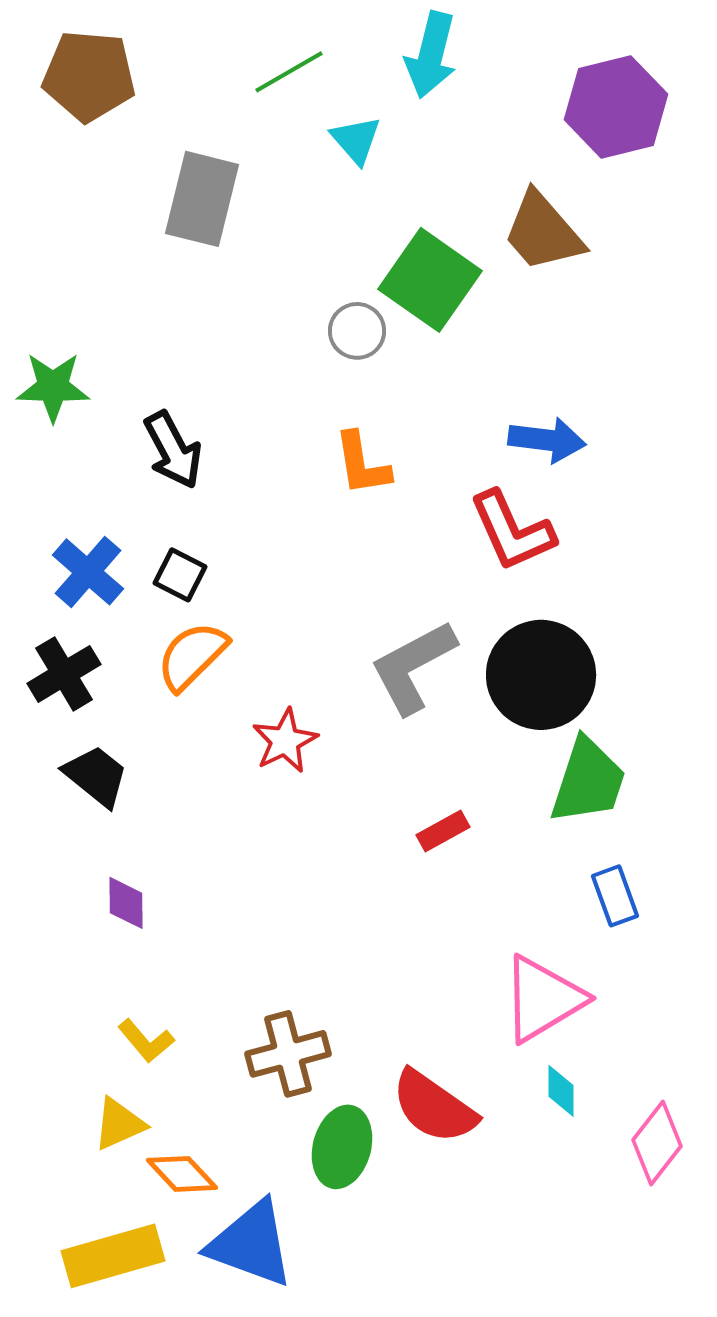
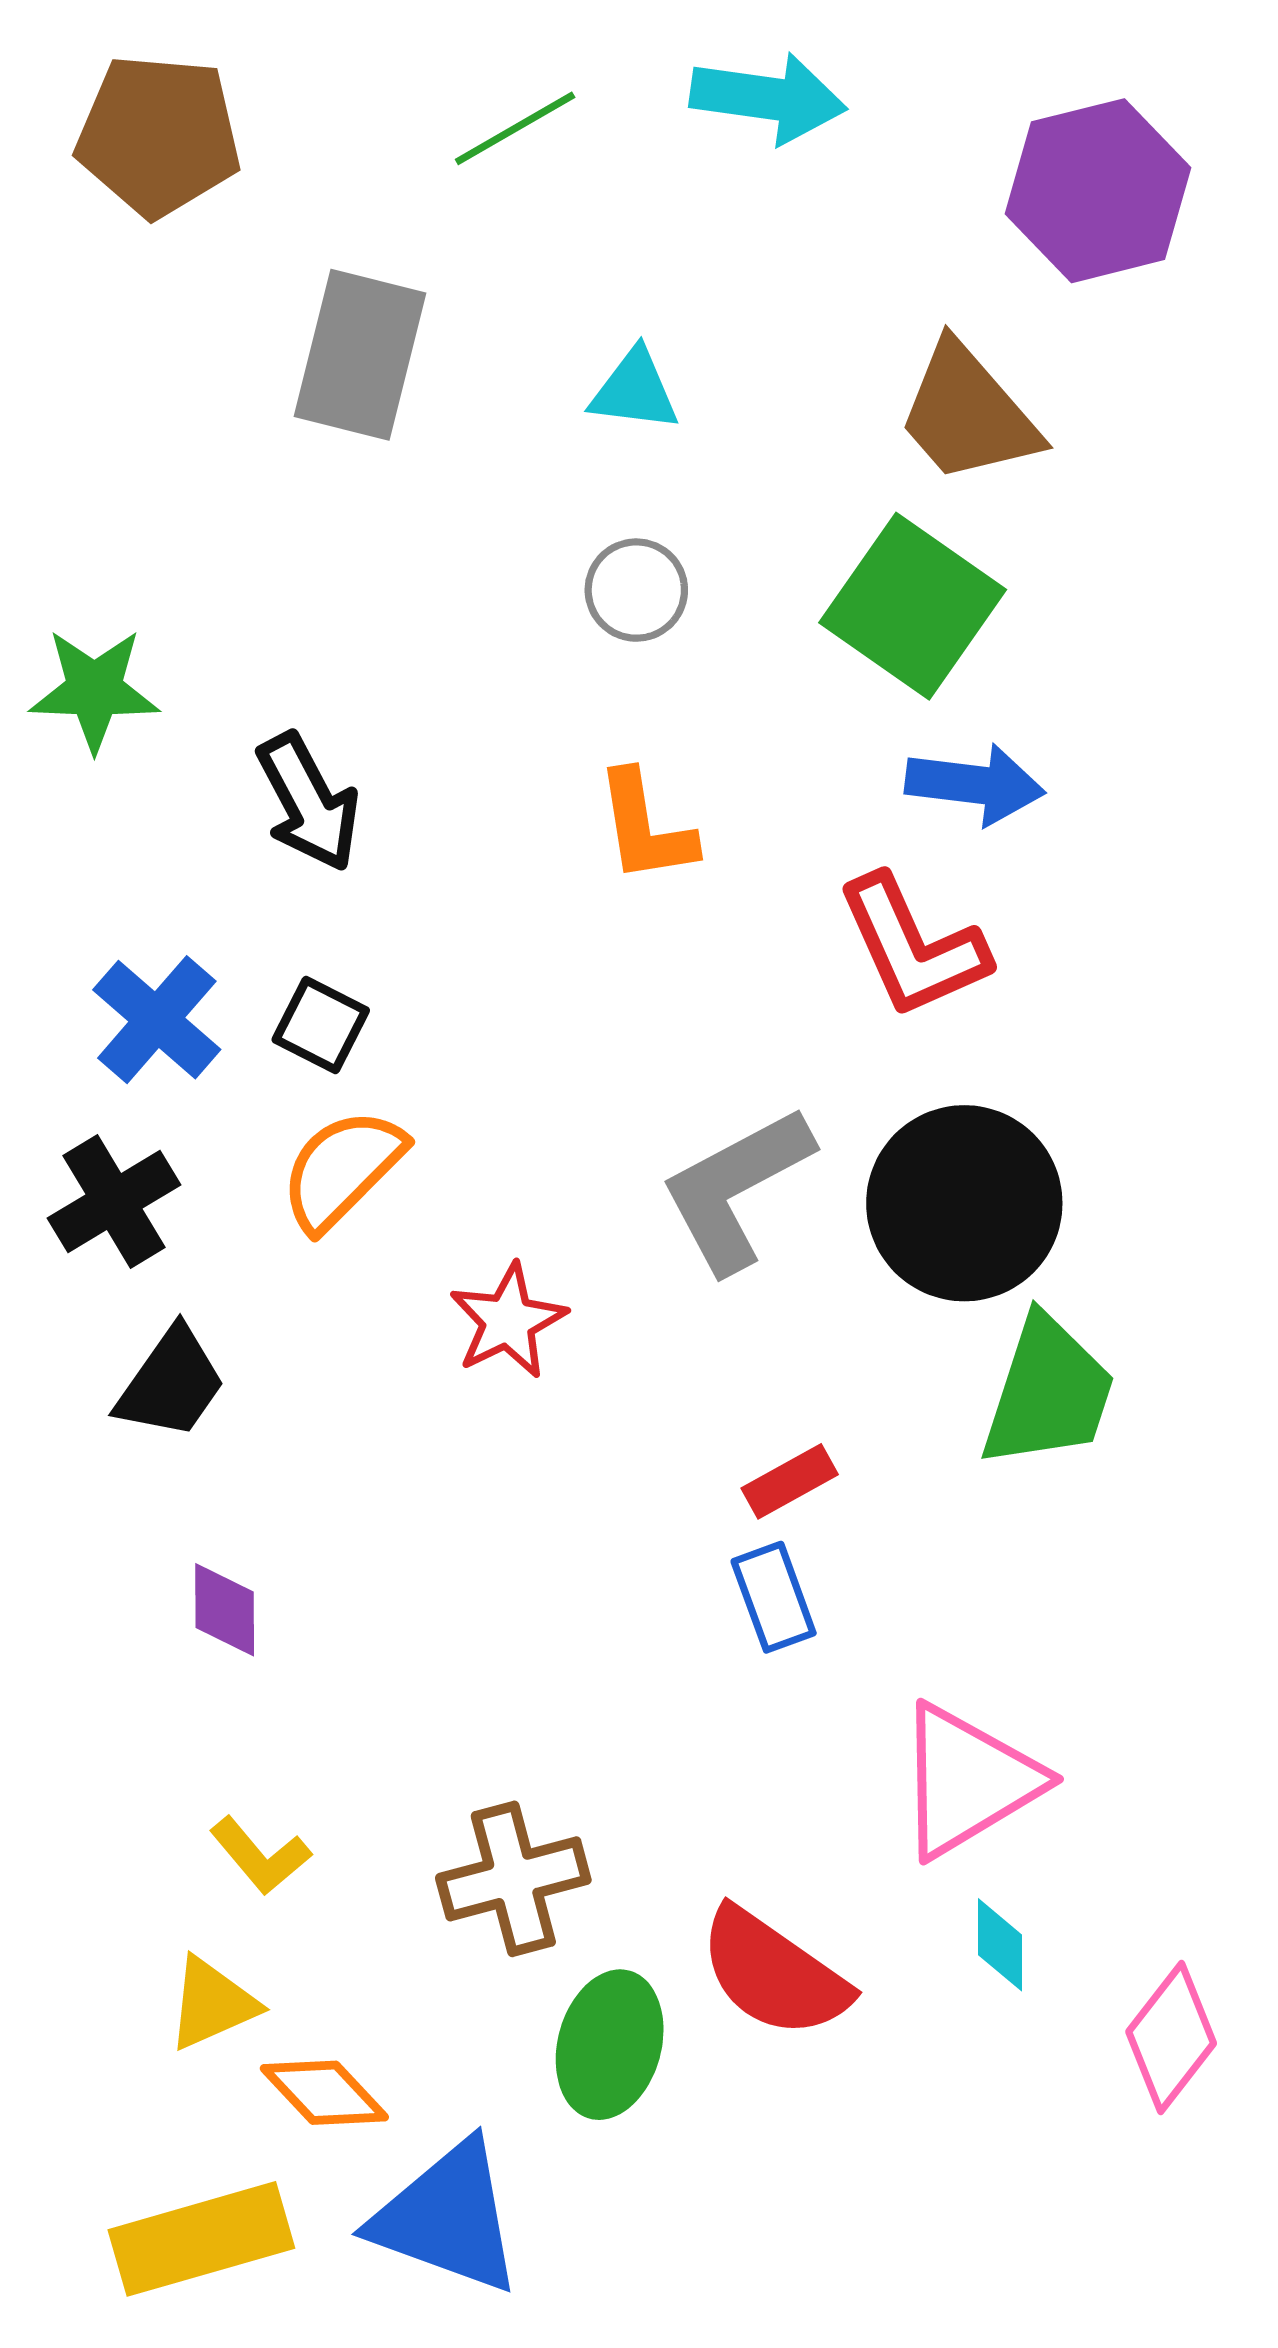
cyan arrow: (431, 55) -> (768, 98), turned -96
cyan triangle: (356, 140) -> (635, 390), moved, turned -42
green square: (430, 280) -> (913, 606), moved
black trapezoid: (96, 776) -> (171, 1383), turned 86
blue rectangle: (615, 896) -> (774, 1597), moved

